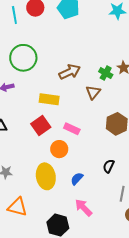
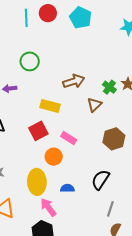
green circle: (23, 58) -> (30, 61), size x0.7
black semicircle: (109, 166) -> (100, 180), size x1.5
blue semicircle: (77, 179) -> (67, 188), turned 40
pink arrow: (83, 208) -> (48, 207), moved

